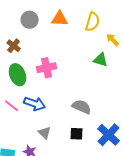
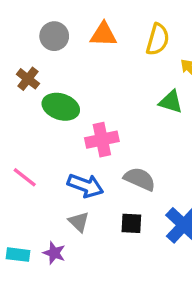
pink cross: (47, 68) -> (102, 140), moved
green ellipse: (18, 75) -> (61, 107), moved, turned -50
blue arrow: (35, 104) -> (85, 186), moved

